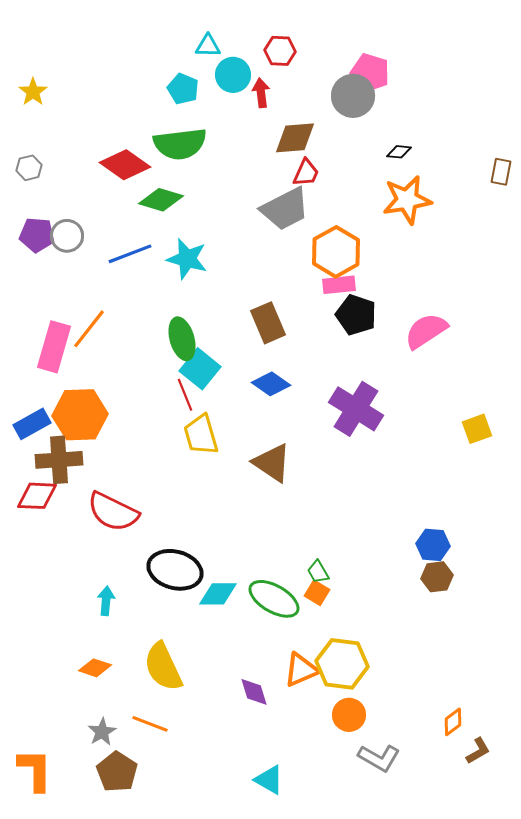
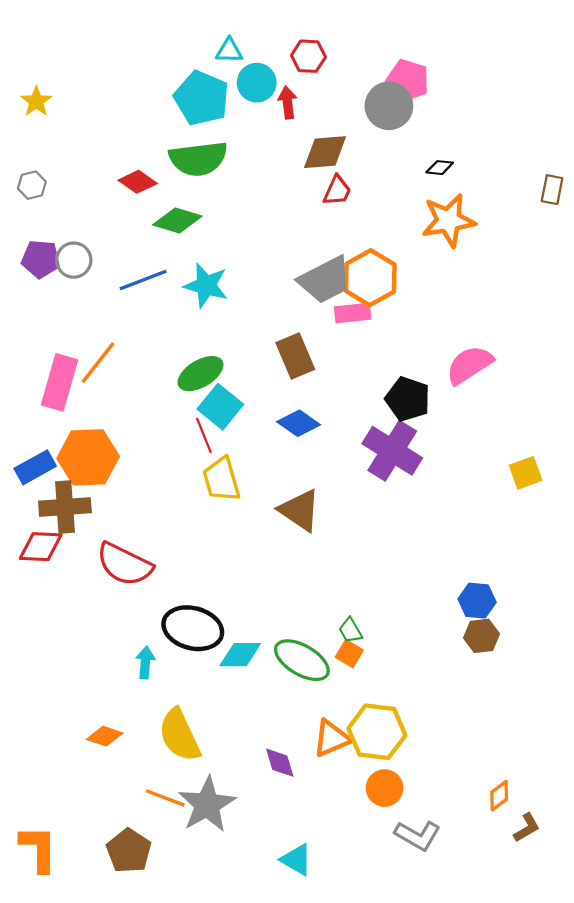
cyan pentagon: (183, 89) -> (202, 98), size x1.6
red diamond: (125, 165) -> (138, 182), size x0.7
gray trapezoid: (285, 209) -> (325, 280), moved
pink rectangle: (339, 285) -> (353, 313), moved
black pentagon: (356, 315) -> (408, 399), moved
green ellipse: (182, 339) -> (200, 374), turned 75
cyan arrow: (106, 601) -> (145, 662), moved
gray star: (102, 732) -> (207, 805), moved, size x1.8

